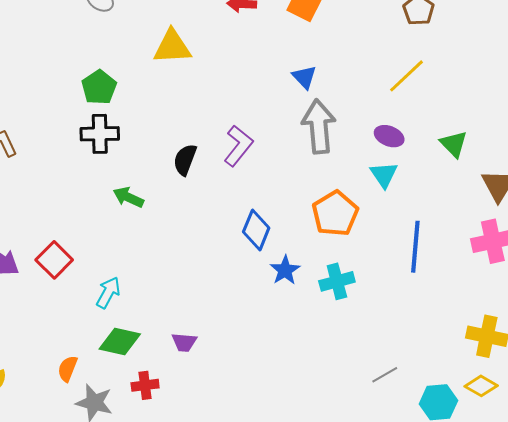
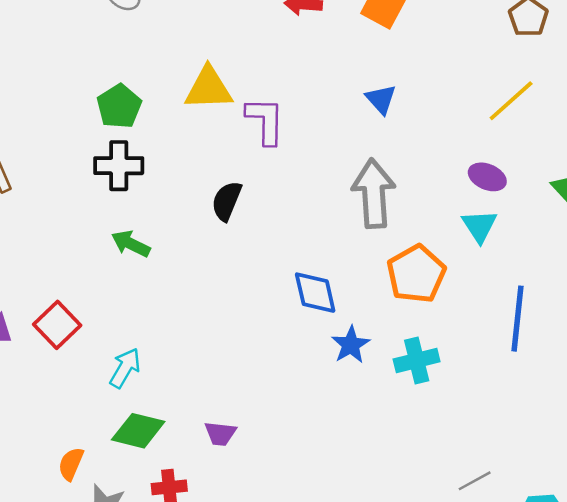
yellow triangle: (172, 47) -> (209, 88), moved
gray arrow: (319, 126) -> (374, 194), moved
purple L-shape: (238, 146) -> (265, 121), moved, turned -39
green arrow: (128, 197) -> (131, 244), moved
blue diamond: (256, 230) -> (315, 293), turned -36

